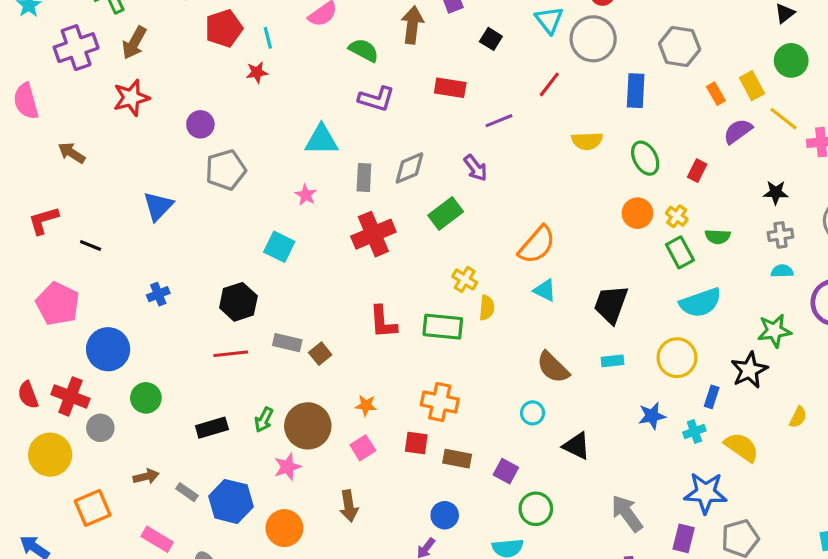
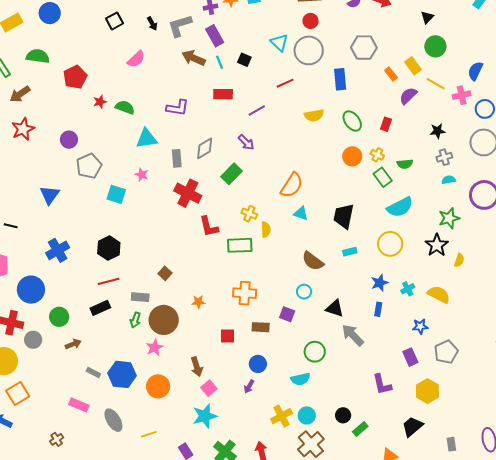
brown arrow: (412, 25) -> (194, 58), turned -65
cyan line: (268, 38) -> (219, 62), moved
brown arrow: (134, 43) -> (20, 94), turned 35
green semicircle: (364, 50) -> (125, 107), moved
red line: (549, 84) -> (285, 83), turned 36
red cross: (373, 234) -> (188, 193), turned -32
cyan square: (279, 247) -> (116, 194), moved
blue cross: (158, 294) -> (58, 250), size x1.6
red L-shape: (383, 322) -> (209, 227), moved
gray rectangle: (287, 343) -> (140, 297), moved
blue rectangle: (712, 397) -> (378, 309), moved
yellow semicircle: (798, 417) -> (459, 260), moved
black rectangle: (212, 428) -> (100, 308), moved
red square: (416, 443) -> (228, 336), moved
pink square: (363, 448) -> (209, 388), moved
purple square: (506, 471) -> (287, 314), moved
brown arrow: (146, 476) -> (73, 344), moved
blue star: (705, 493) -> (420, 326), size x0.6
orange square: (93, 508) -> (18, 394), moved
gray arrow: (627, 513) -> (353, 335), moved
purple rectangle: (684, 538) -> (410, 357), turned -30

